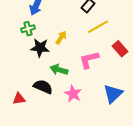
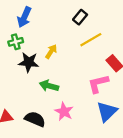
pink L-shape: (89, 60) -> (98, 84), moved
black semicircle: (43, 87) -> (35, 119), moved

